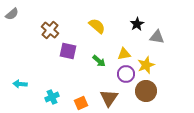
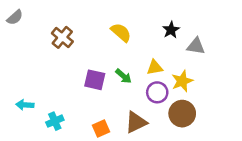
purple square: (68, 51) -> (95, 80), moved
cyan cross: (52, 97) -> (55, 121), moved
brown triangle: (109, 98) -> (136, 122), turned 30

